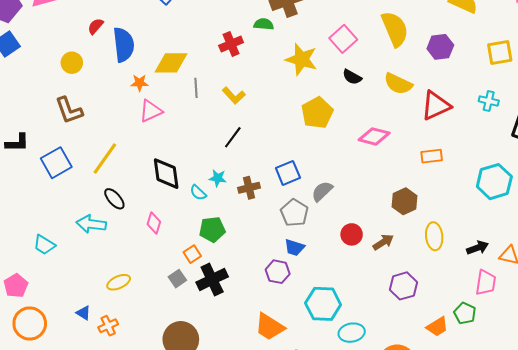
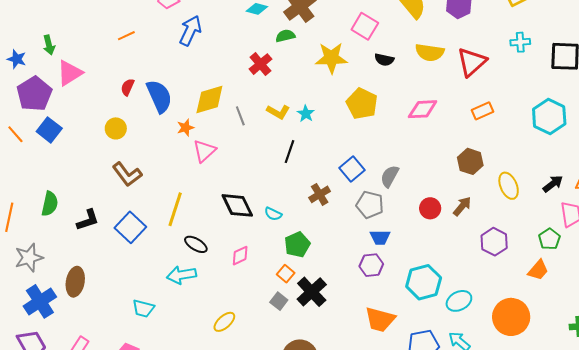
cyan star: (218, 178) -> (306, 114), moved, turned -30
pink diamond: (154, 223) -> (240, 256), turned 65
green pentagon: (465, 313) -> (549, 239), moved, turned 30

